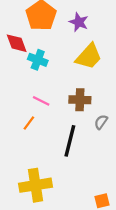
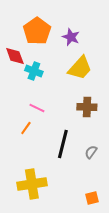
brown cross: (80, 100) -> (87, 107), moved
gray semicircle: (101, 122) -> (91, 152), moved

